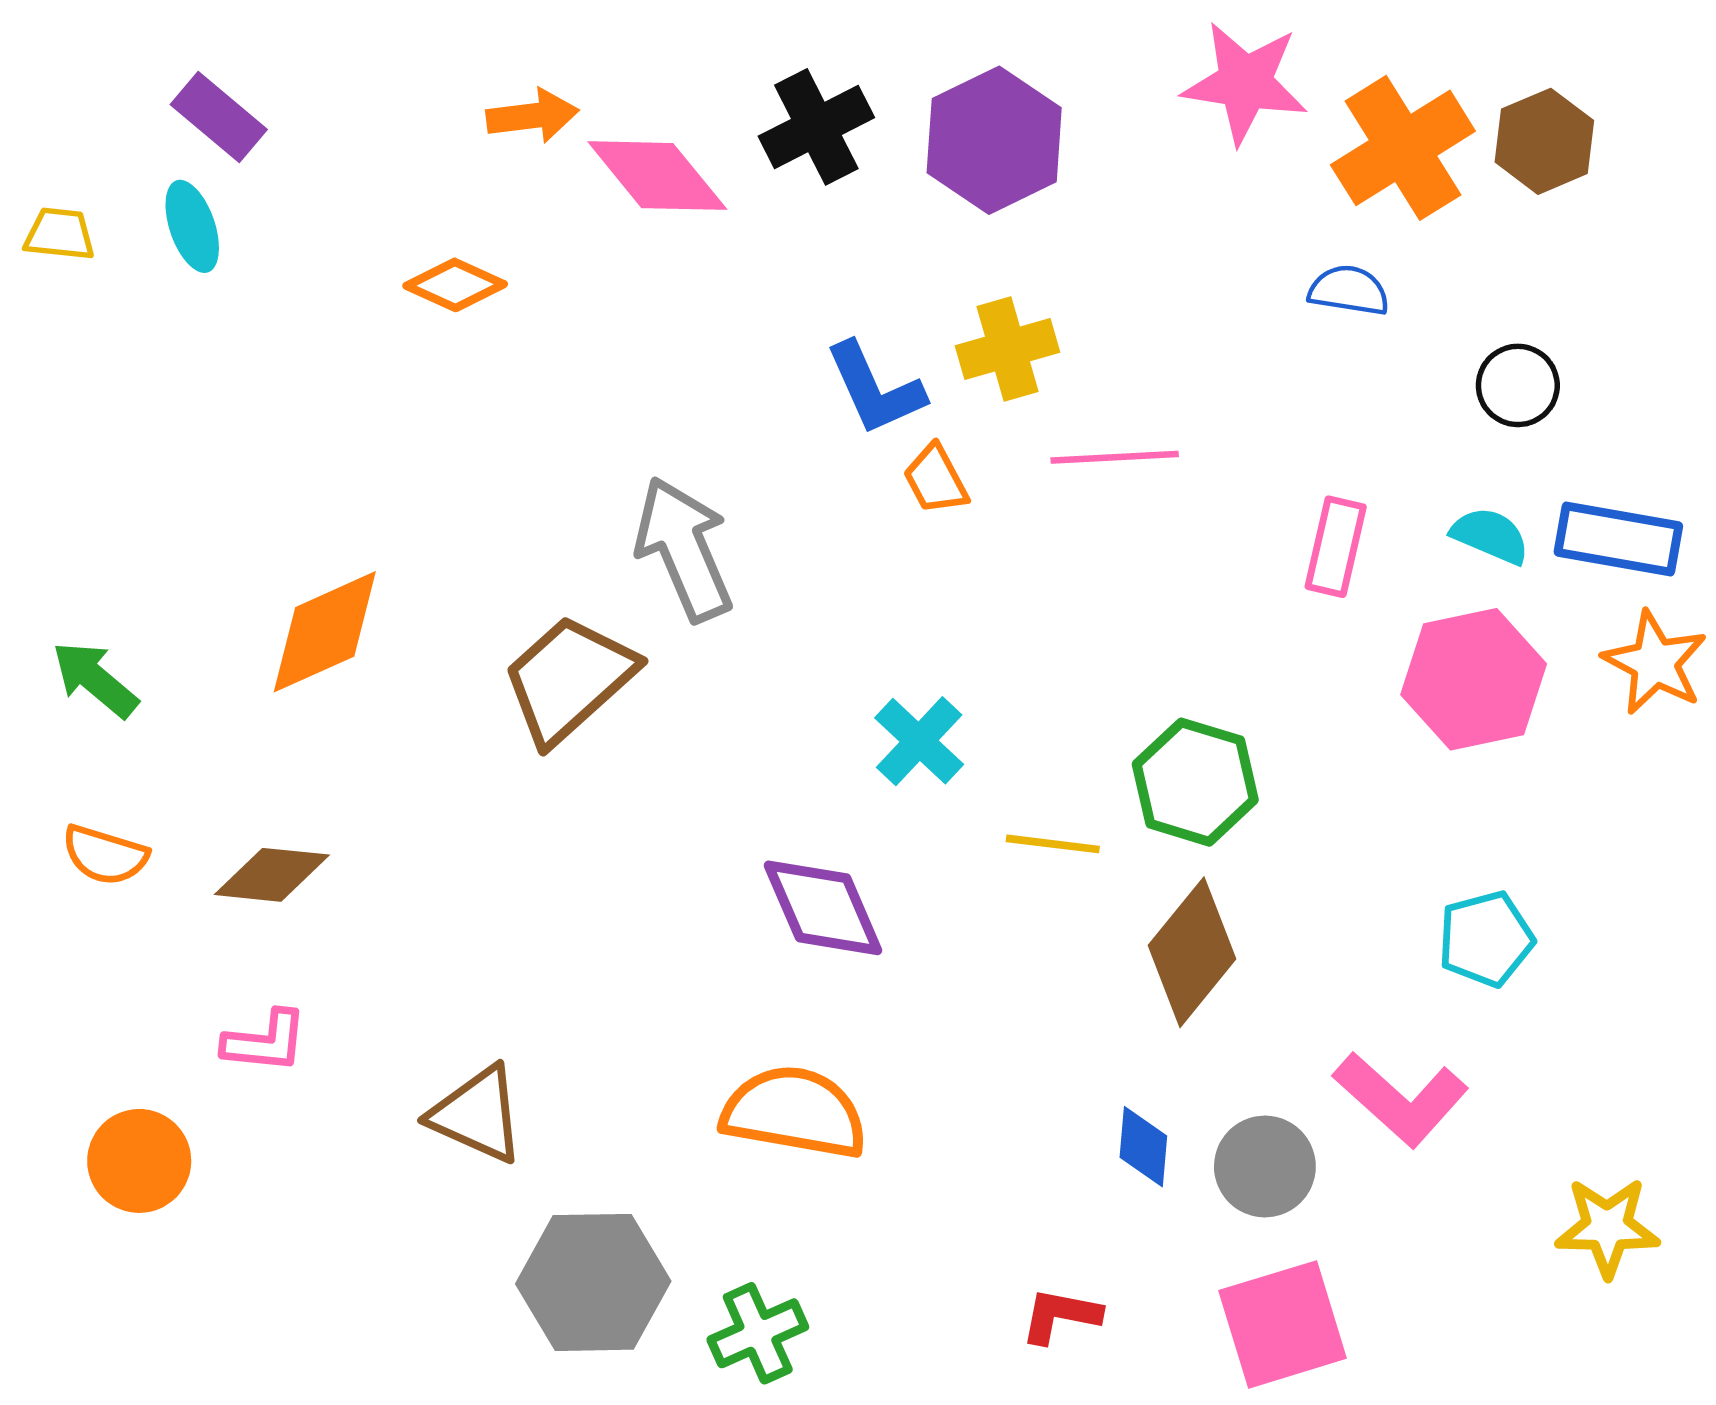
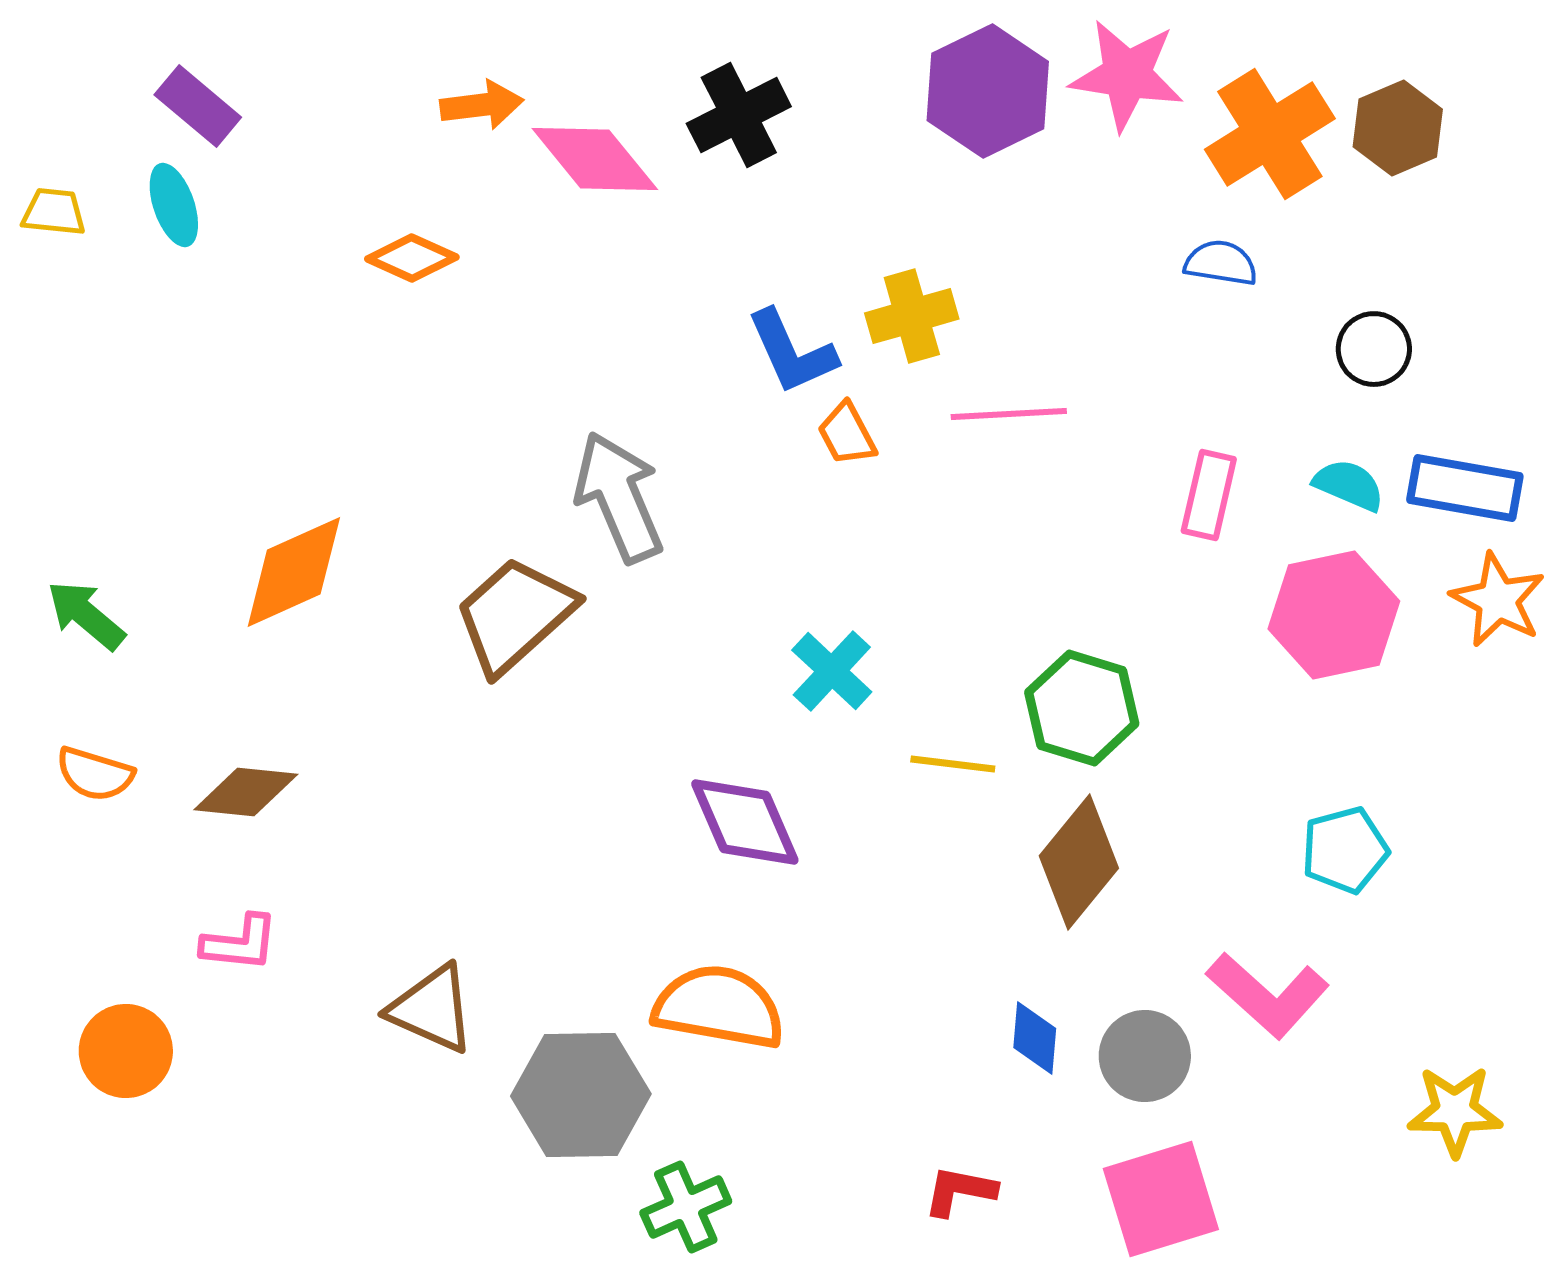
purple hexagon: (994, 140) -> (988, 91), moved
gray hexagon: (593, 1282) -> (581, 1095), moved

